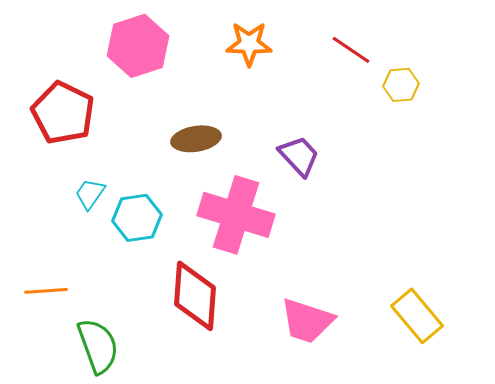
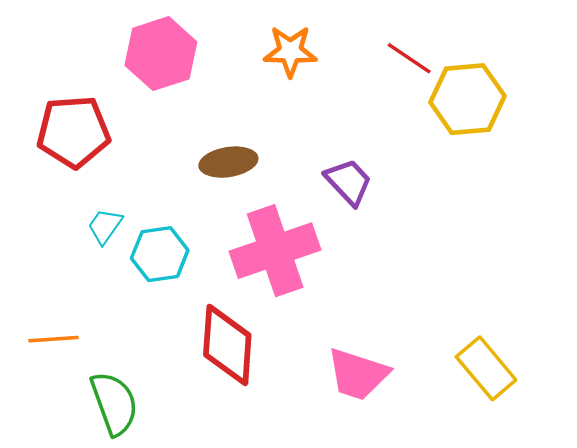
yellow hexagon: (401, 85) -> (467, 99), size x1.8
red pentagon: (63, 113) -> (73, 132), turned -30
pink cross: (236, 215) -> (275, 251), turned -36

